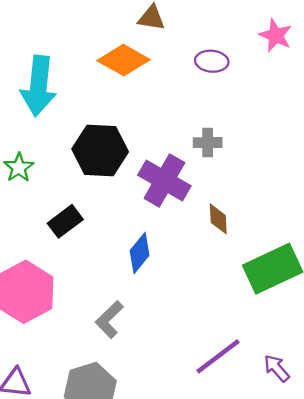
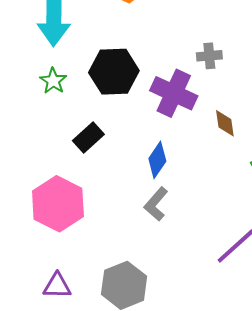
green star: (19, 168) -> (53, 81), moved
gray L-shape: (109, 320) -> (156, 204), moved

